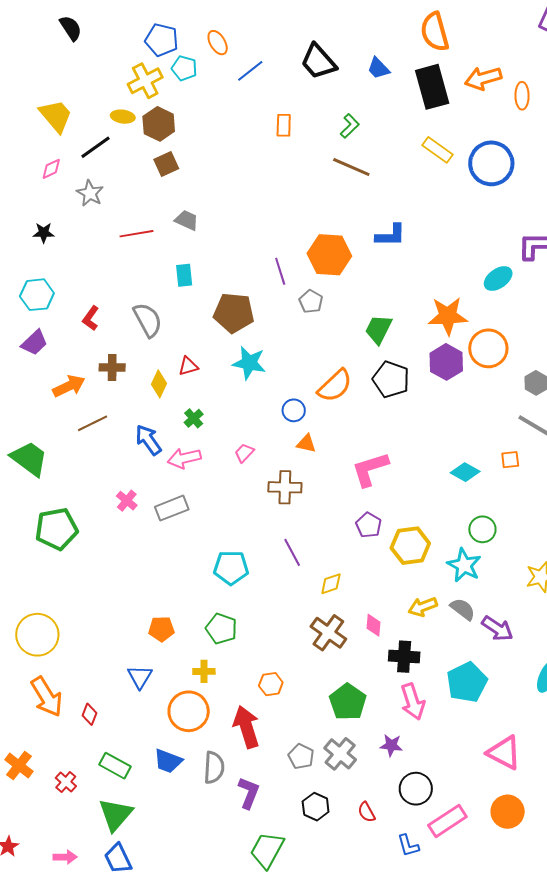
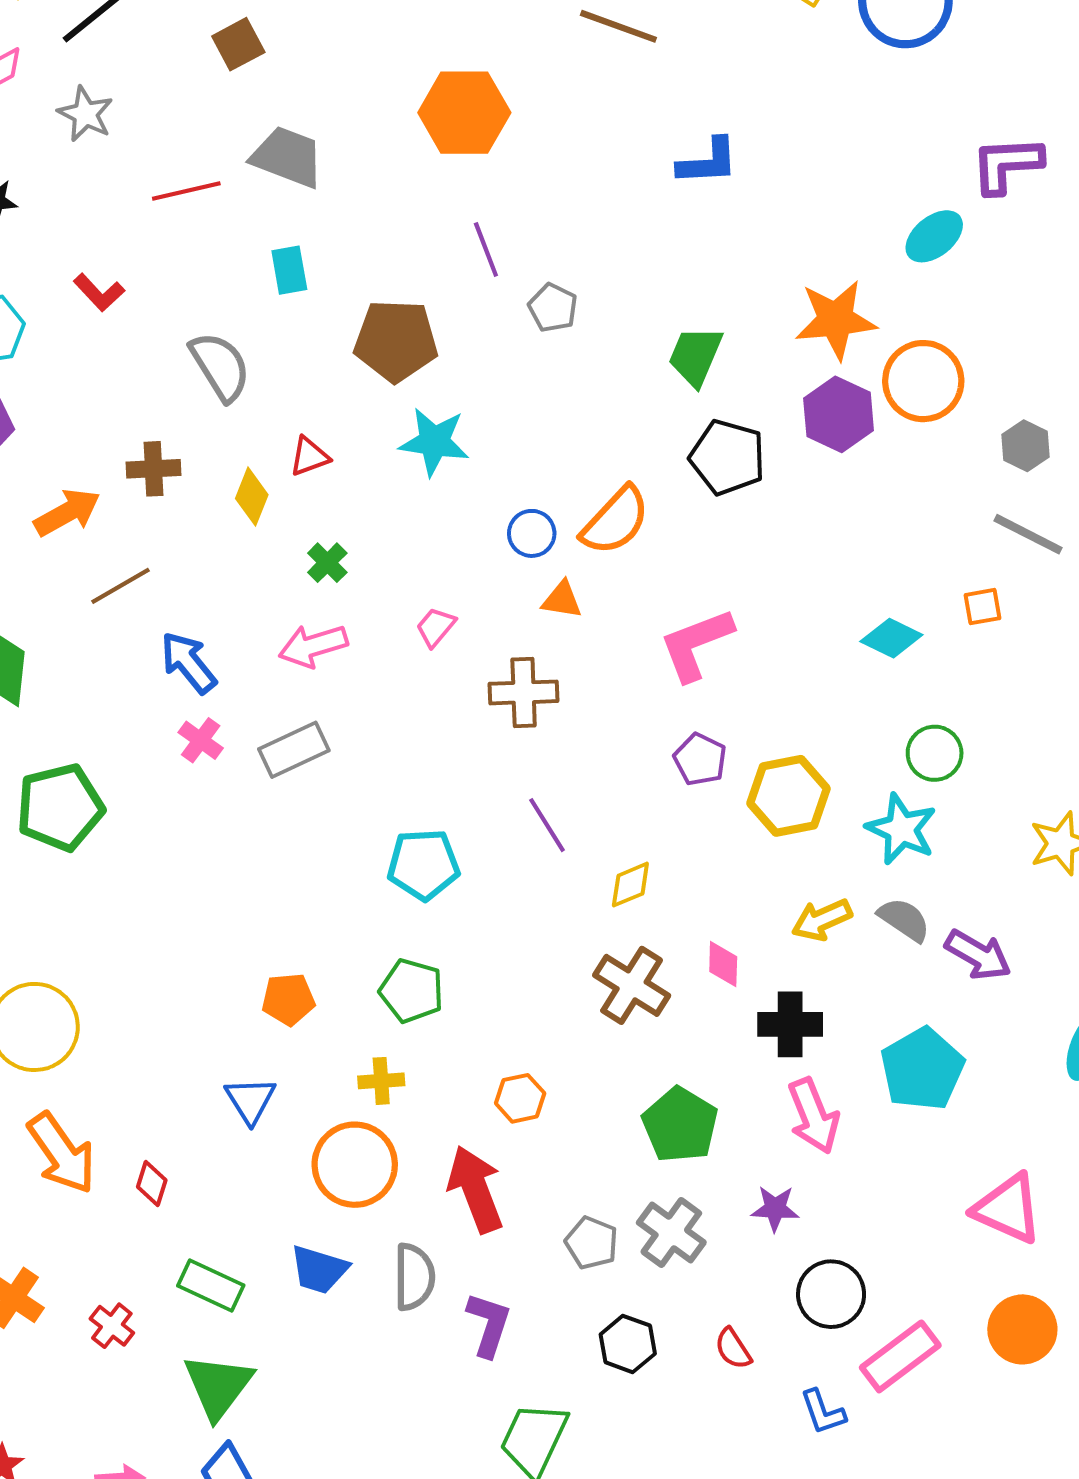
gray trapezoid: (187, 220) -> (287, 157), size x1.5
orange hexagon: (329, 255) -> (464, 113), moved
red L-shape: (91, 318) -> (99, 292), moved, turned -75
orange semicircle: (335, 386) -> (615, 521), moved
blue arrow: (148, 440) -> (188, 663), moved

